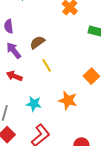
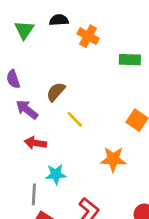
cyan star: (34, 104) -> (56, 174), moved

